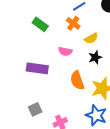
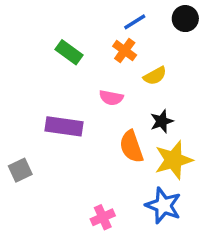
black star: (95, 57) -> (162, 121), moved
gray square: (35, 109) -> (20, 170), moved

